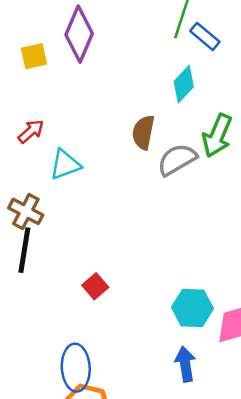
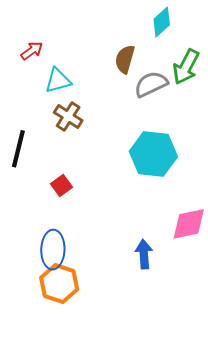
brown cross: (26, 211) -> (68, 116), moved
red square: (95, 286) -> (62, 186), moved
cyan hexagon: (192, 308) -> (153, 154), moved, size x1.4

